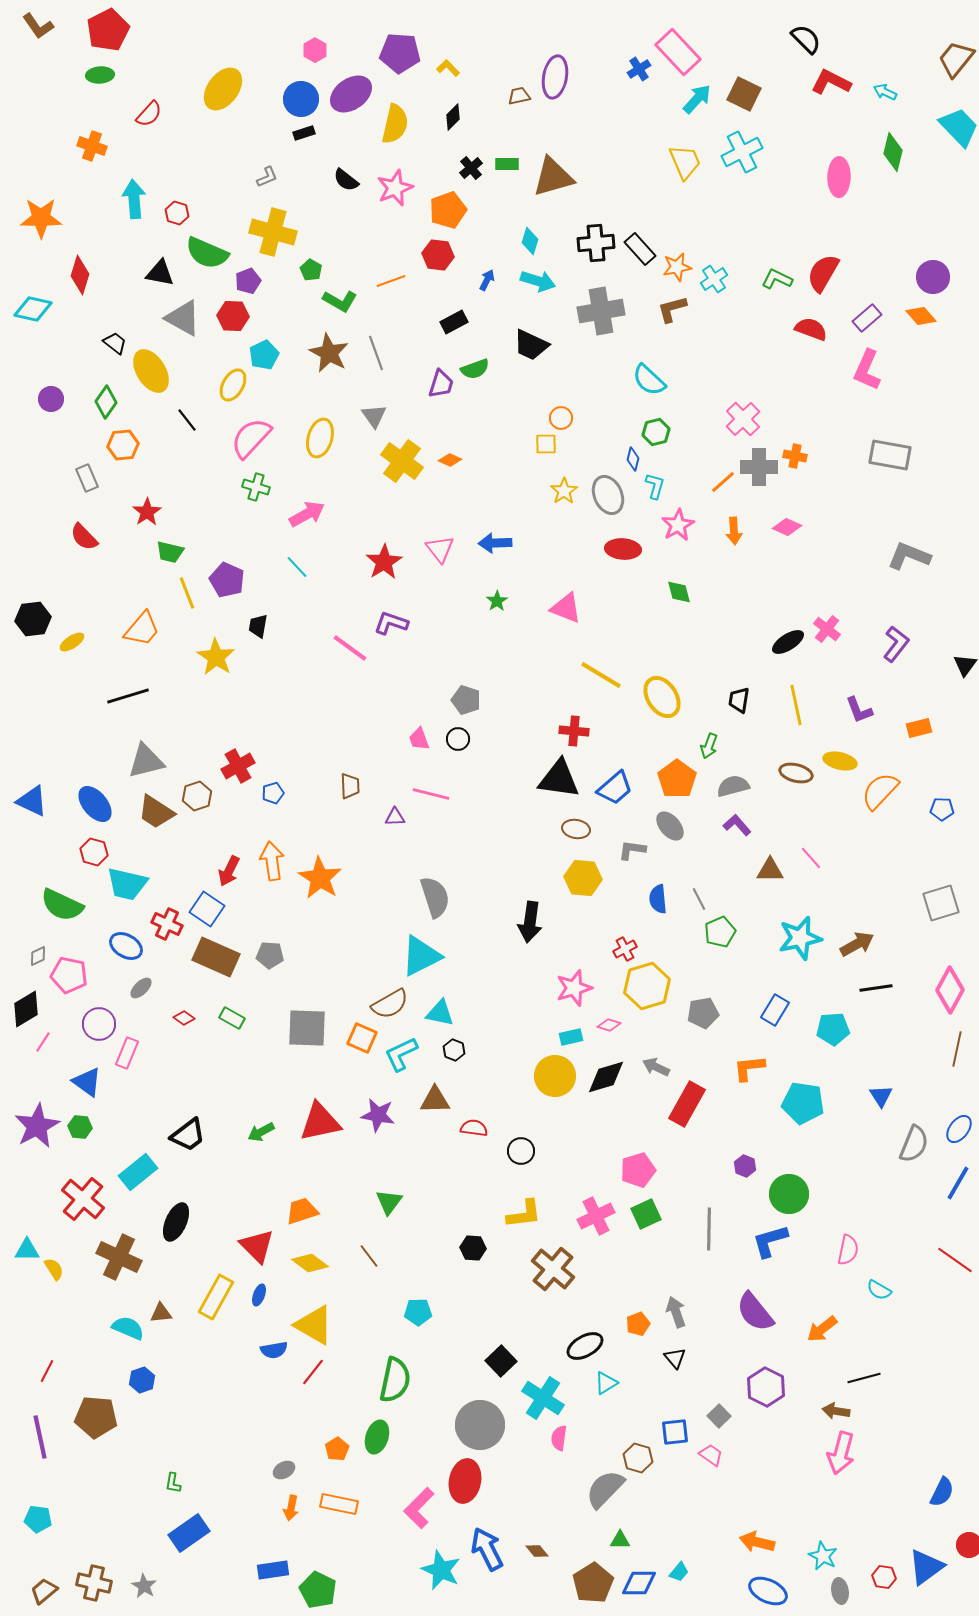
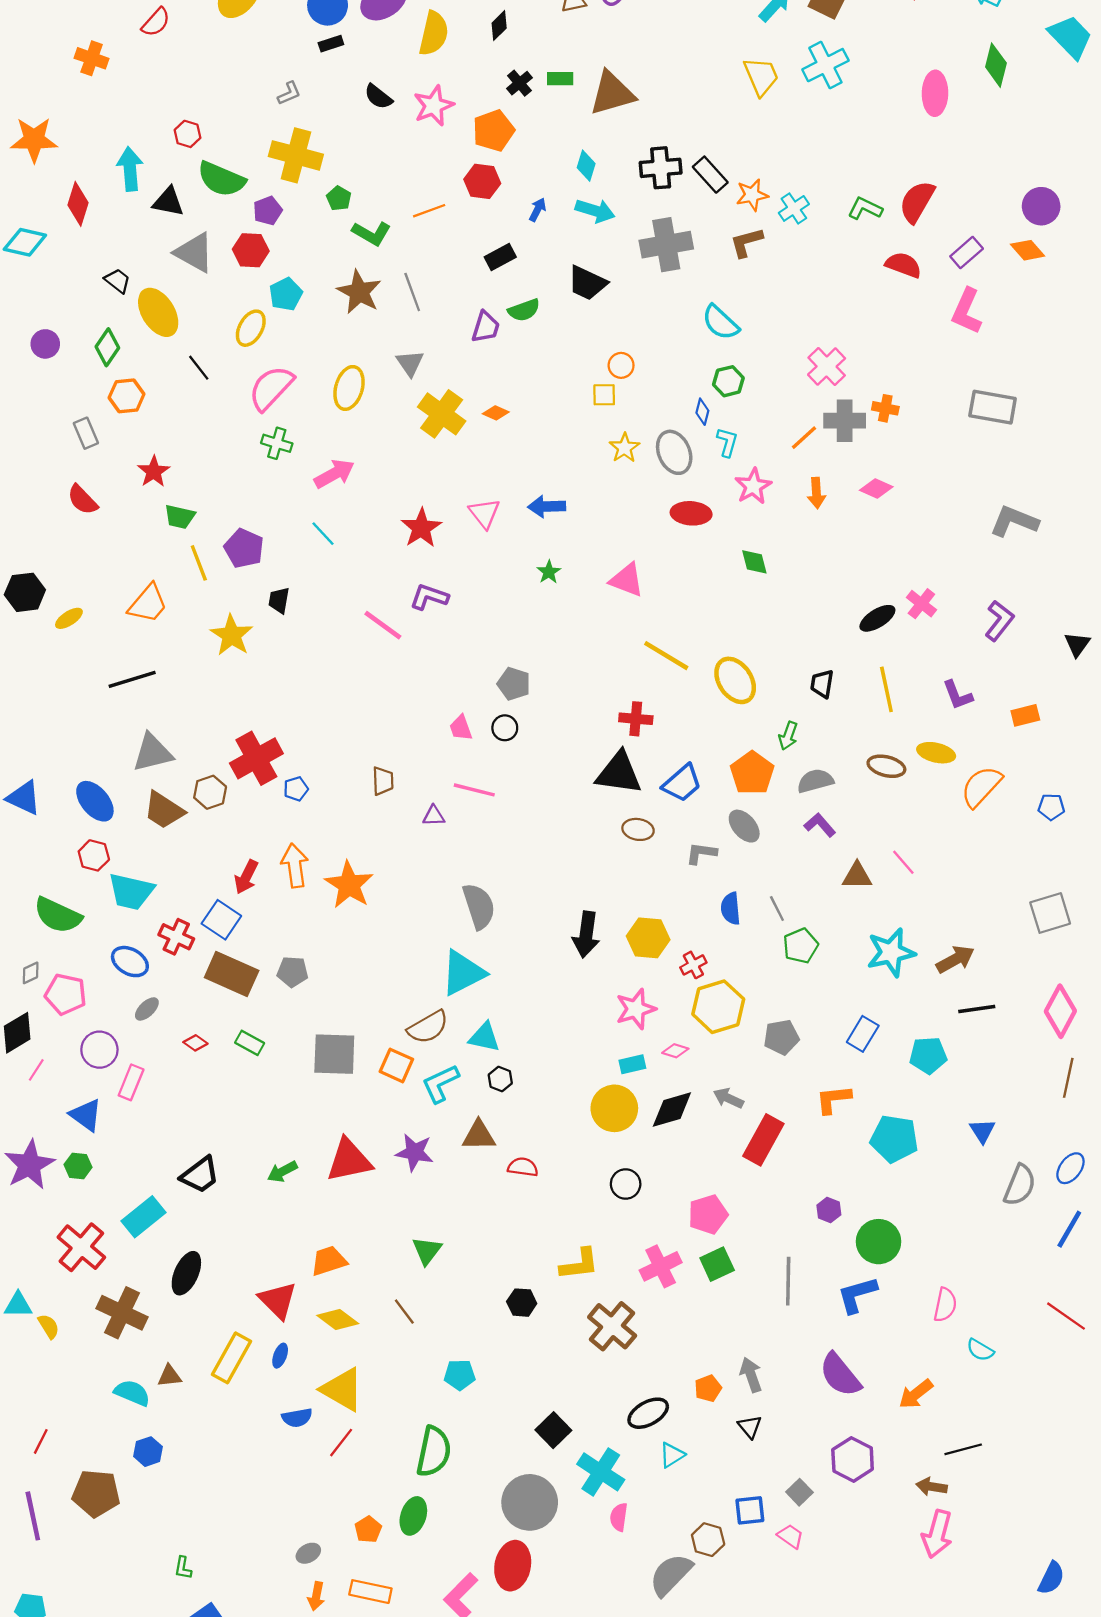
cyan arrow: (134, 199) -> (130, 169), moved
red cross: (238, 766) -> (256, 758), size x1.4
yellow hexagon: (583, 878) -> (648, 938), moved
black circle: (521, 1151) -> (626, 1184), moved

